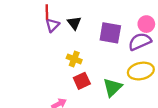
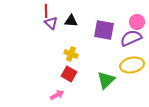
black triangle: (74, 23) -> (71, 21), turned -48
purple triangle: (52, 25) -> (51, 23), turned -32
red square: (82, 81) -> (69, 74), moved, turned -35

